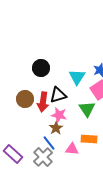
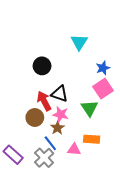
cyan triangle: (77, 77) -> (79, 42), moved
black triangle: (58, 95) -> (60, 94), turned 36
brown circle: (25, 99) -> (35, 117), moved
red arrow: (43, 102) -> (44, 101), turned 144

